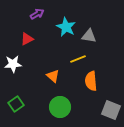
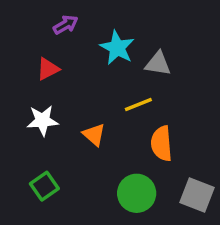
white star: (13, 64) -> (43, 120), moved
green square: (16, 104) -> (44, 186), moved
green circle: (60, 107) -> (137, 193), moved

